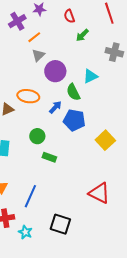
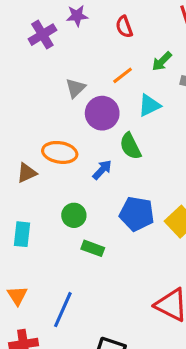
green arrow: (82, 35) -> (162, 61), moved
orange line: (34, 37) -> (123, 75), moved
cyan triangle: (90, 76) -> (149, 105), moved
blue pentagon: (74, 120) -> (137, 214), moved

